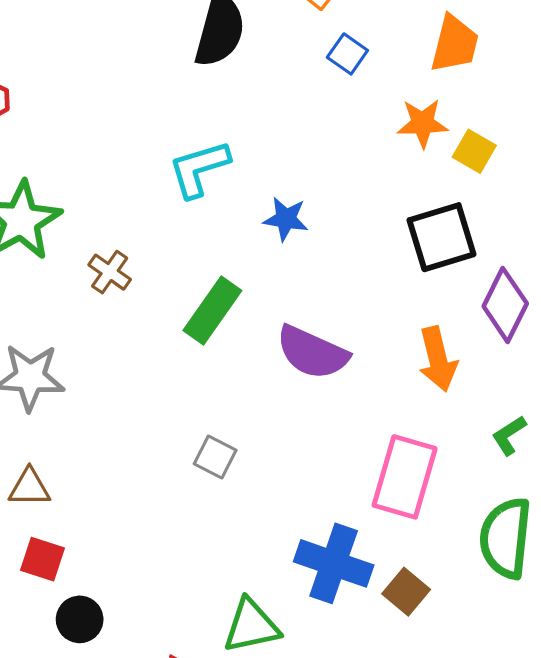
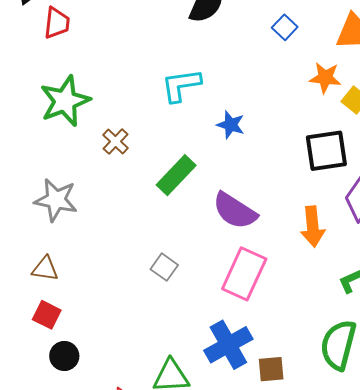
pink rectangle: (405, 477) -> (244, 274), moved
blue cross: (334, 563) -> (228, 345), turned 33
brown square: (406, 592) -> (271, 369), turned 36

